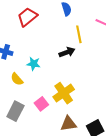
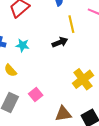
cyan star: (34, 64) -> (23, 45), moved
yellow cross: (64, 93) -> (83, 79), moved

